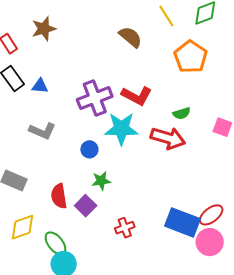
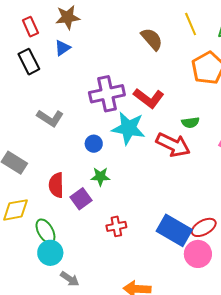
blue triangle: (40, 86) -> (62, 48), moved, turned -48

